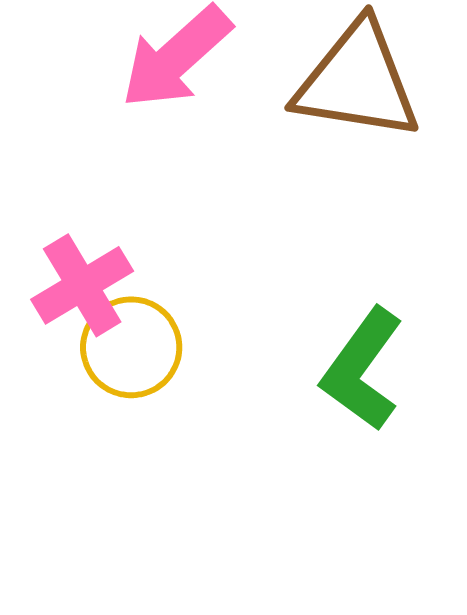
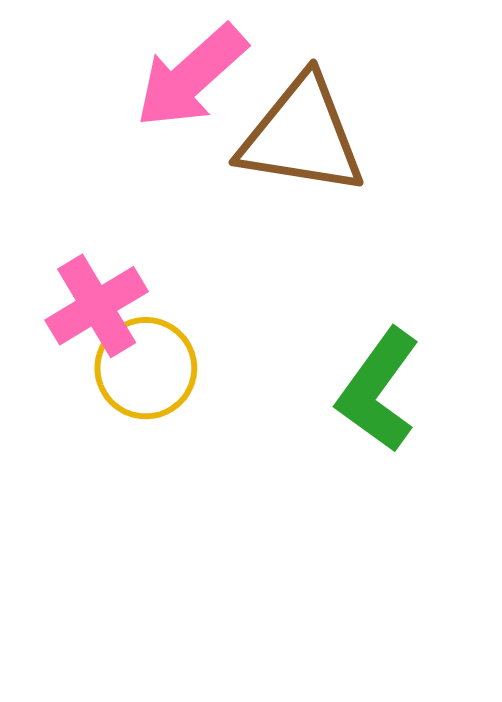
brown triangle: (357, 81) -> (302, 136), moved

